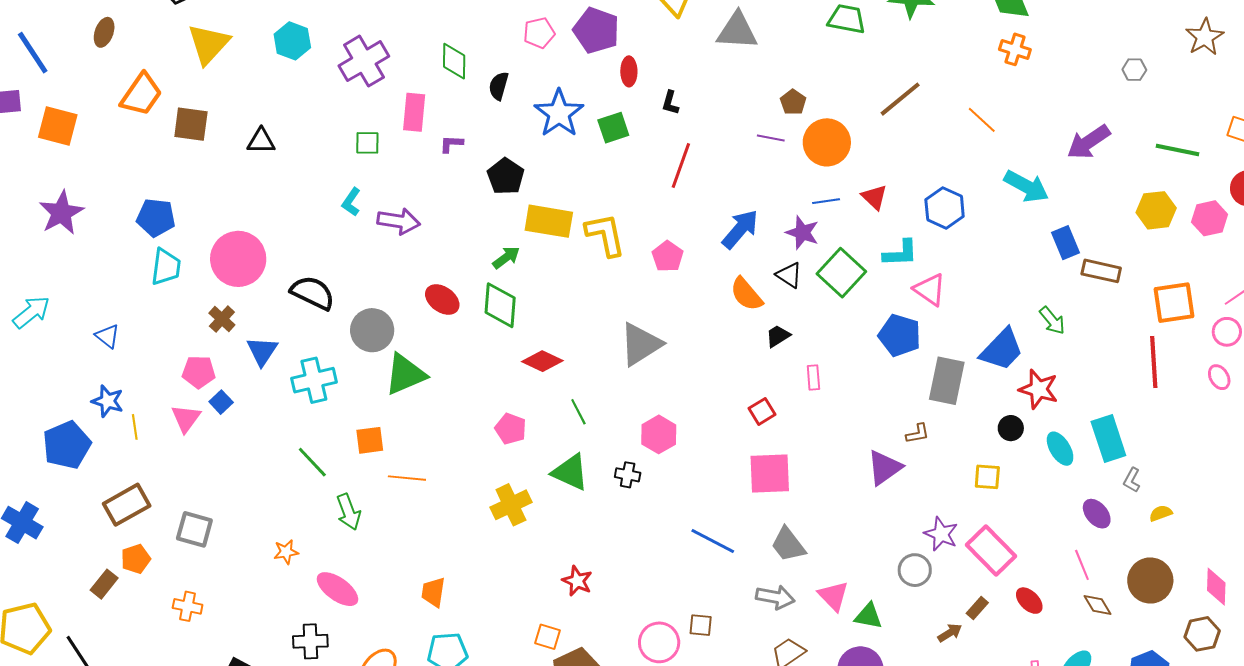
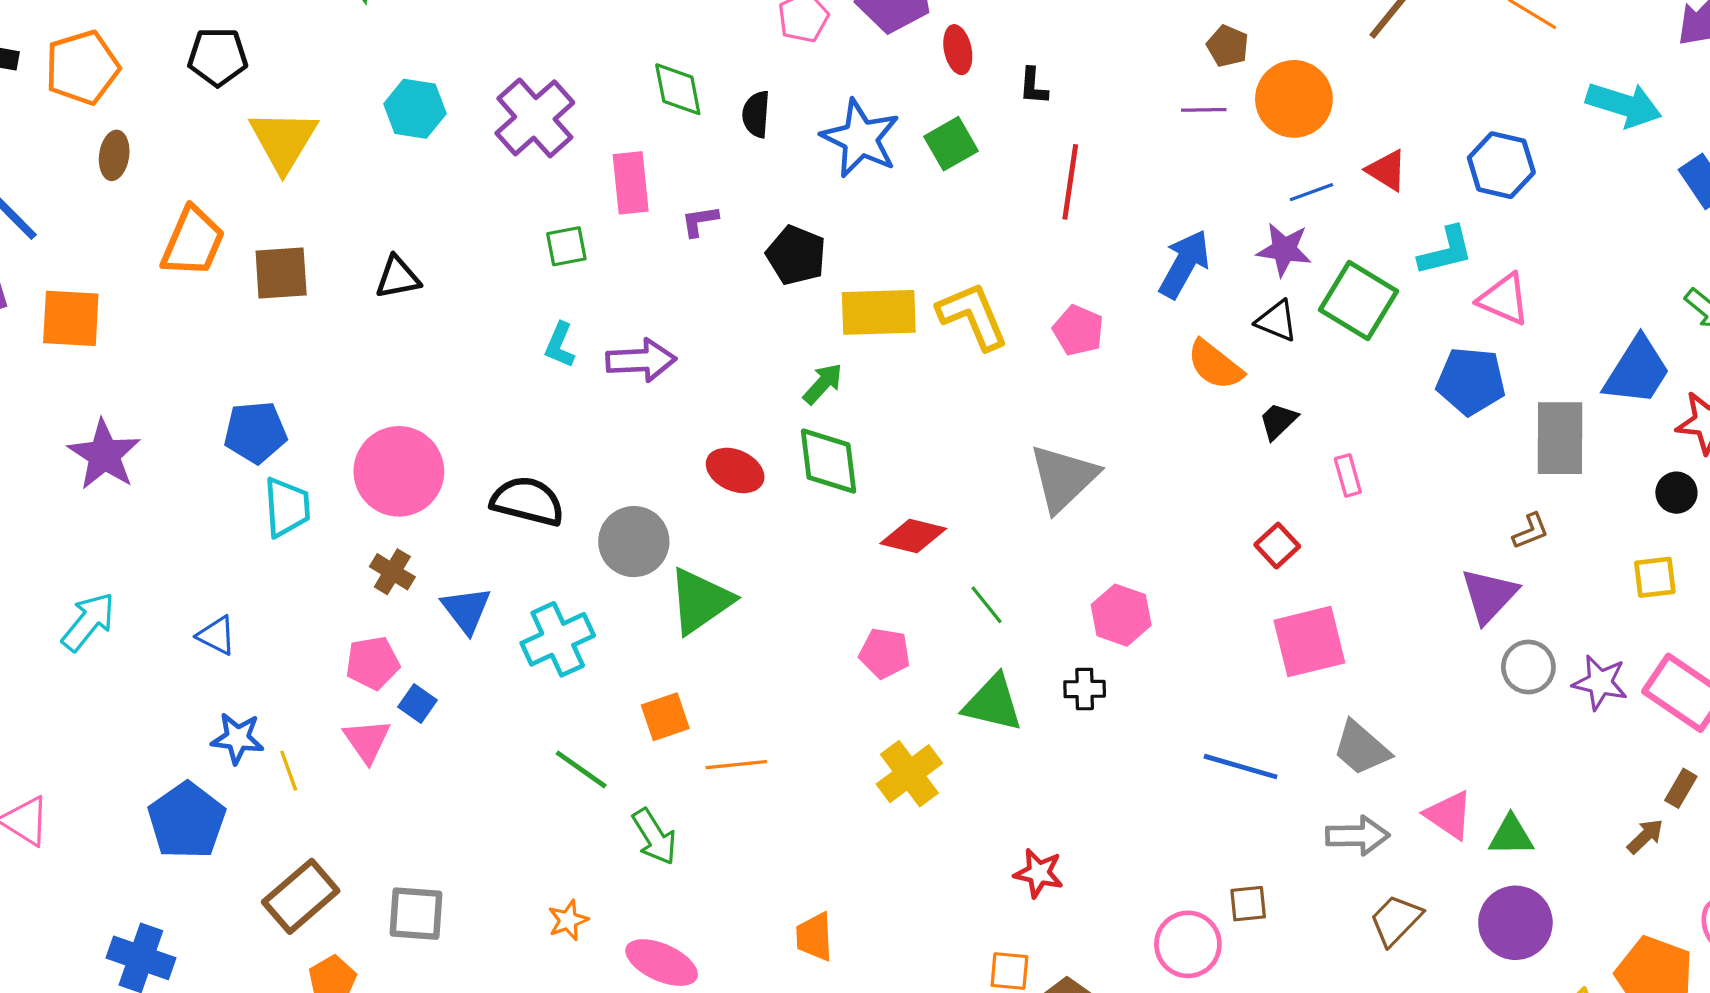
gray circle: (915, 570) -> (1528, 667), moved

